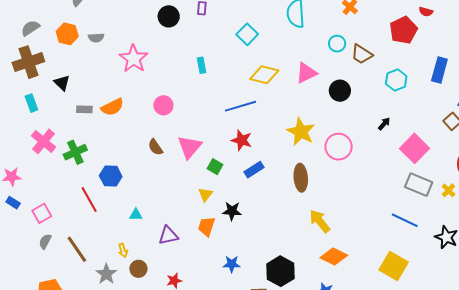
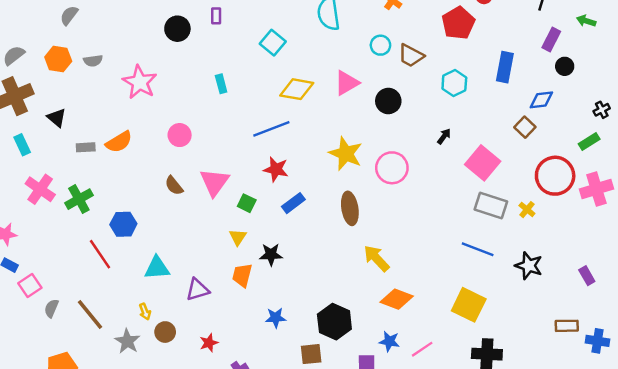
pink square: (42, 213) -> (30, 286), moved
cyan triangle: (136, 215) -> (157, 268), size x1.6

